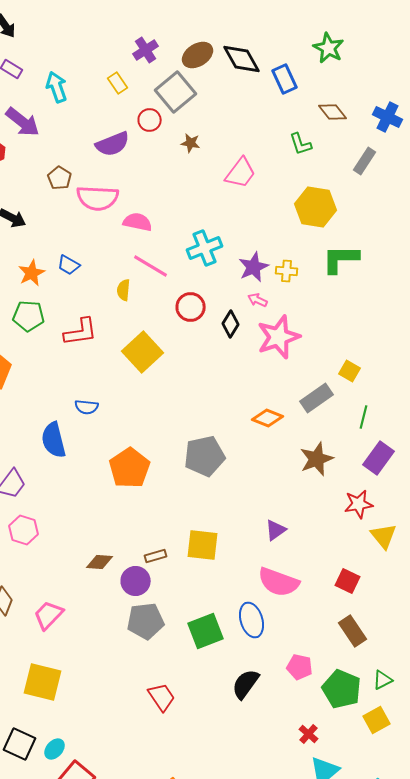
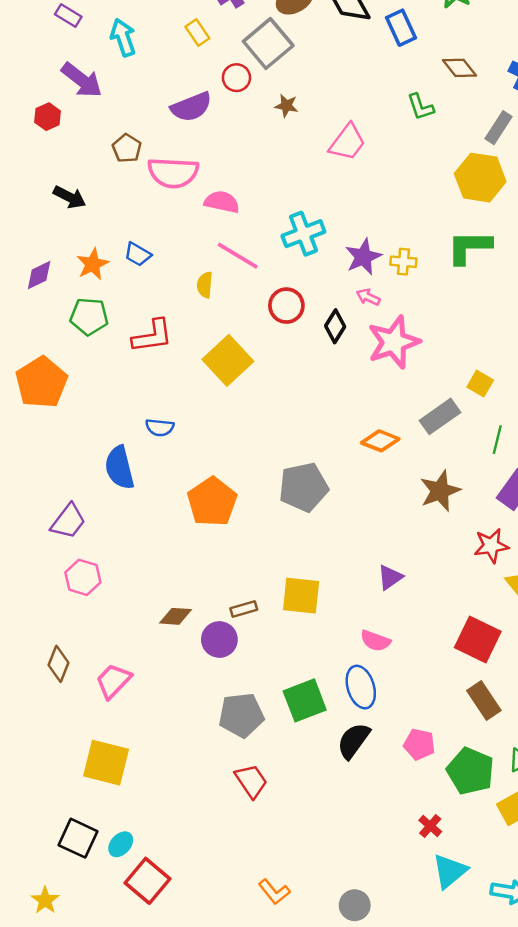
yellow hexagon: (316, 207) -> (480, 178), moved
red square: (348, 581) -> (478, 640), size x1.5
pink semicircle: (279, 582) -> (375, 641), moved, size x0.6
gray pentagon: (146, 621) -> (241, 715), moved
black semicircle: (246, 684) -> (353, 741), moved

